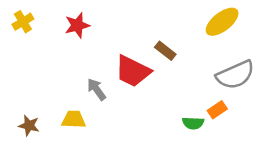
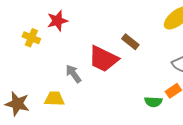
yellow cross: (23, 22) -> (31, 38), moved, turned -36
brown star: (29, 126) -> (17, 104), size x1.4

